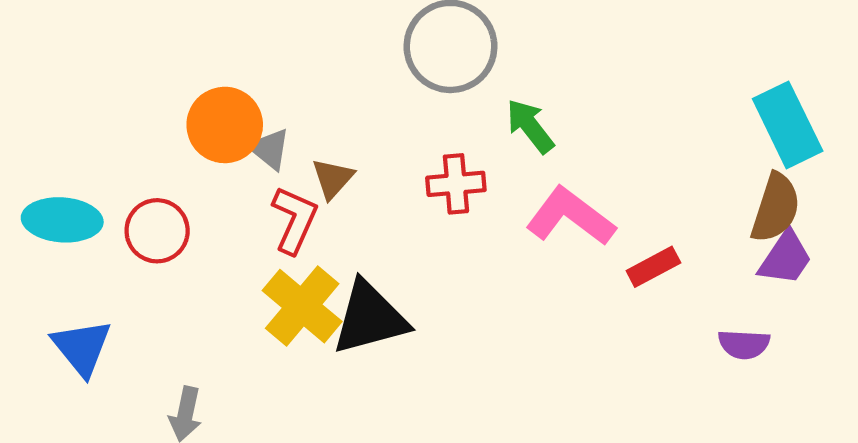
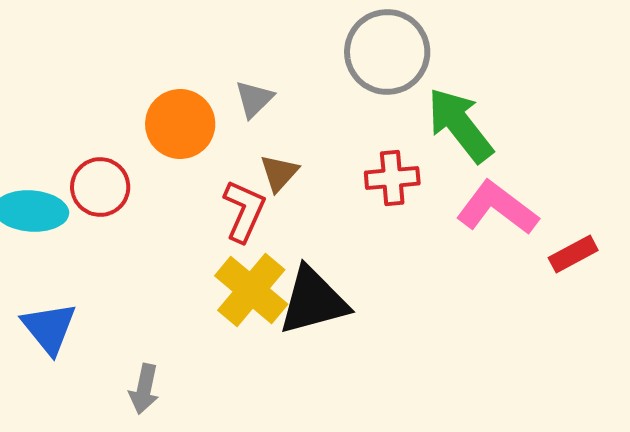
green arrow: (530, 126) -> (460, 125), size x1.5
gray triangle: (269, 149) -> (254, 99), moved, turned 36
red circle: (157, 231) -> (100, 187), moved

